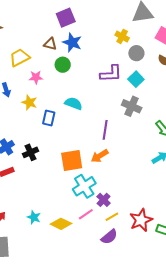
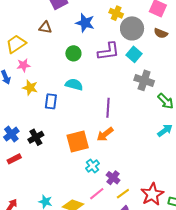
blue star: (72, 42) -> (85, 23), moved
gray circle: (136, 53) -> (132, 28), size x1.5
green circle: (63, 65) -> (73, 53), moved
pink star: (36, 77) -> (24, 65), moved
gray cross: (132, 106) -> (144, 80), moved
cyan cross: (84, 186) -> (93, 166), size x0.6

